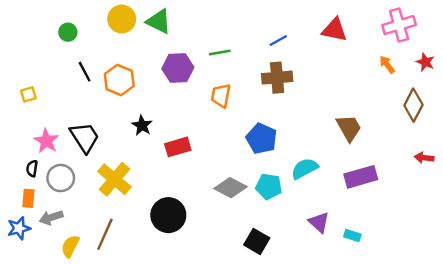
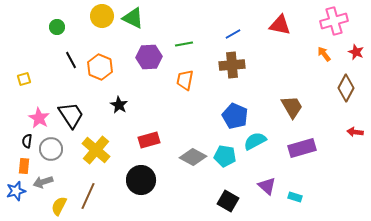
blue pentagon: (262, 139) -> (235, 116), moved
red rectangle: (178, 147) -> (149, 140), moved
black square: (257, 241) -> (228, 201), moved

